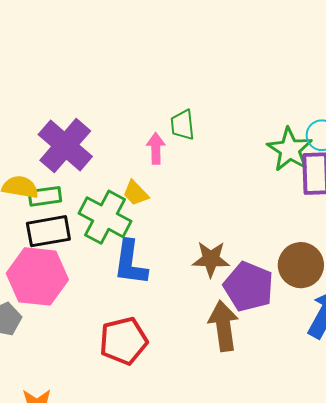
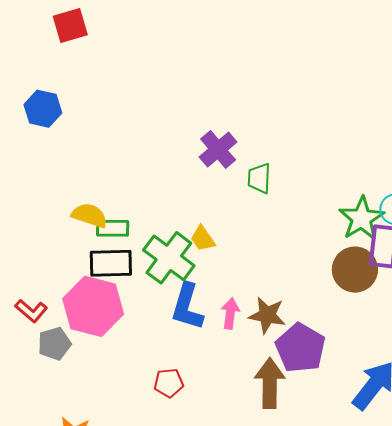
purple cross: (65, 146) -> (218, 149), moved, size x0.7
pink arrow: (156, 148) -> (230, 313), moved
brown circle: (301, 265) -> (355, 270), moved
red pentagon: (124, 341) -> (169, 383), size x0.6

